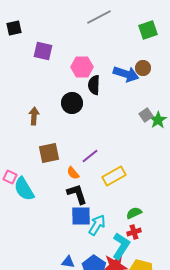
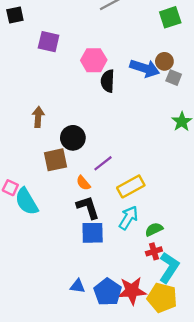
black circle: (72, 103) -> (73, 138), moved
gray square: (146, 115) -> (174, 78), moved, turned -32
cyan arrow: (97, 225) -> (128, 218), moved
cyan L-shape: (121, 246) -> (169, 268), moved

